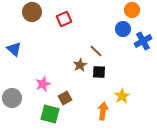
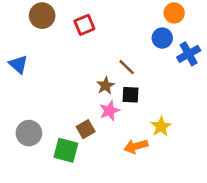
pink star: (43, 84) -> (109, 111), moved
gray circle: (12, 98) -> (29, 133), moved
orange arrow: (103, 111) -> (136, 146), turned -114

